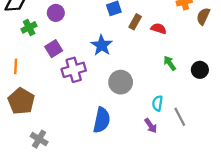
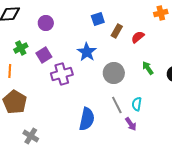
green cross: (29, 27) -> (21, 48), moved
red semicircle: (159, 29) -> (138, 37), turned -56
gray circle: (121, 82) -> (114, 73), moved
gray line: (180, 117) -> (117, 105), moved

